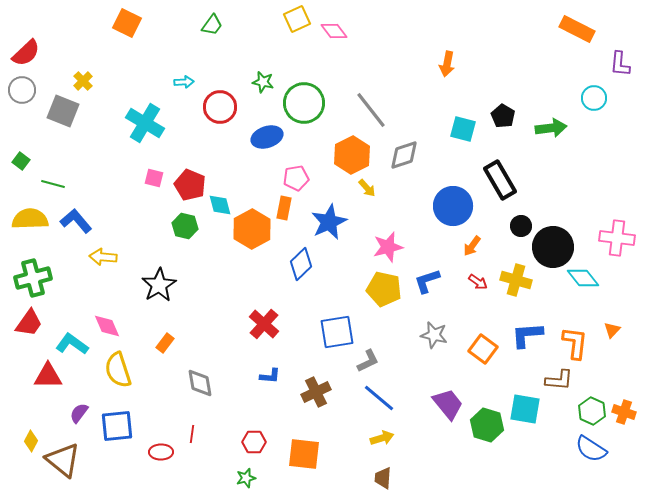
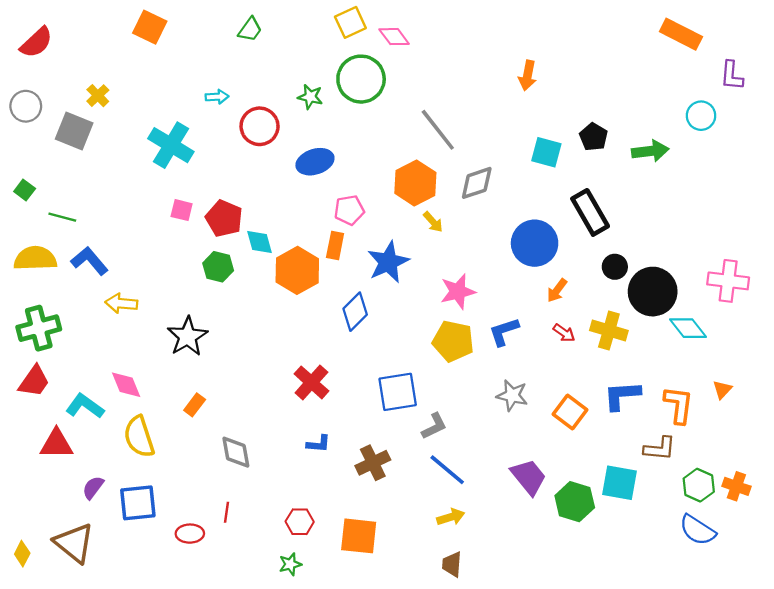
red semicircle: (26, 53) -> (36, 42), moved
green circle: (304, 103) -> (361, 79), moved
yellow diamond: (31, 441) -> (22, 554), moved

